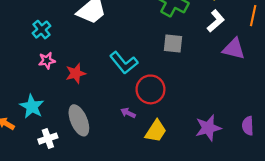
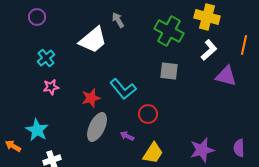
red star: (76, 73) -> (91, 98), moved
red circle: (150, 89) -> (148, 114), size x0.7
gray ellipse: (79, 120) -> (97, 127), moved, turned 48

